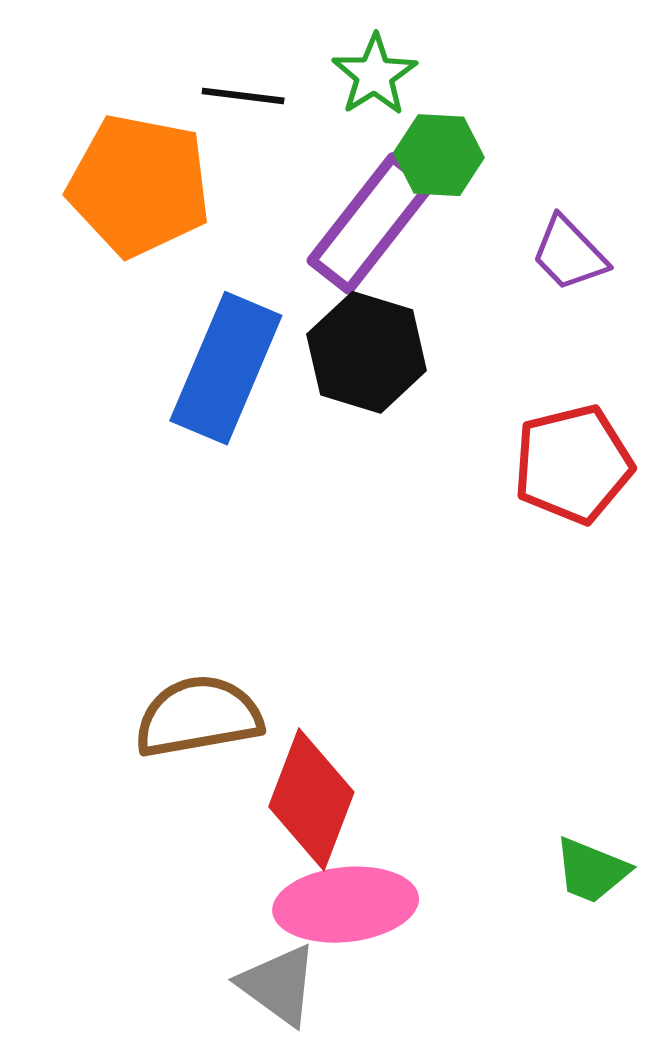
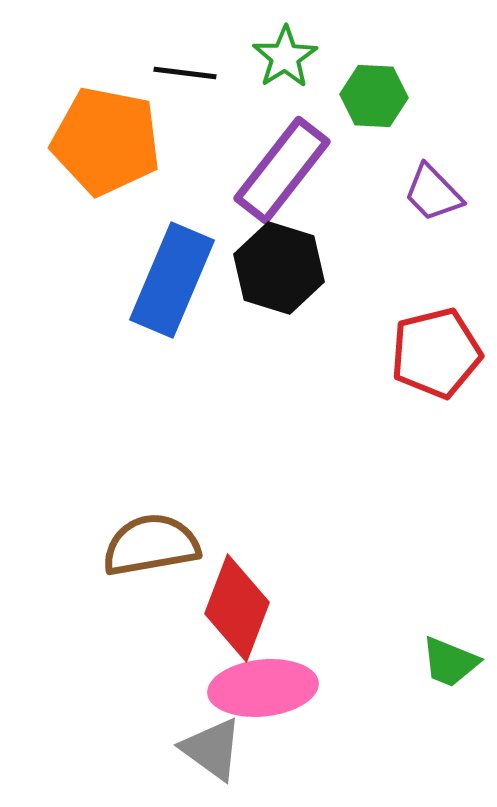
green hexagon: (439, 155) -> (374, 96), moved

